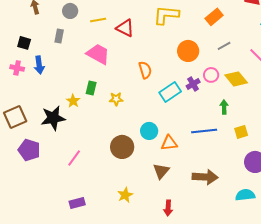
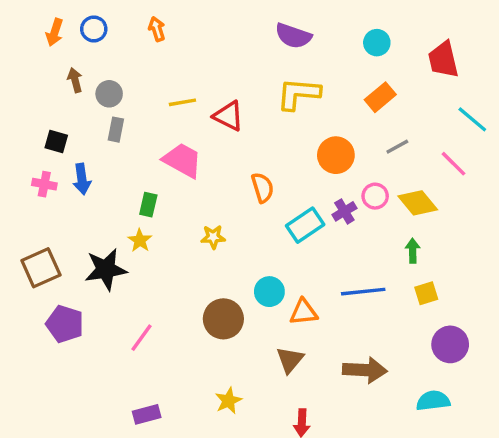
gray circle: (70, 11) -> (109, 94), moved
green rectangle: (91, 88) -> (148, 205), moved
green arrow: (224, 107) -> (413, 251), moved

